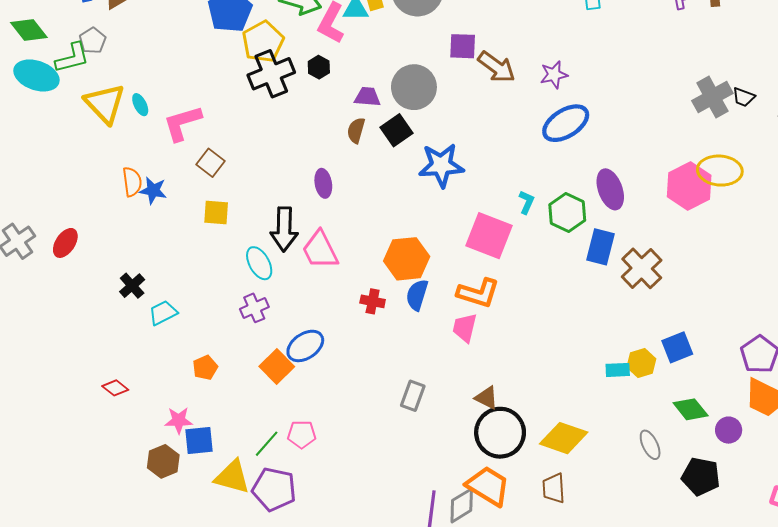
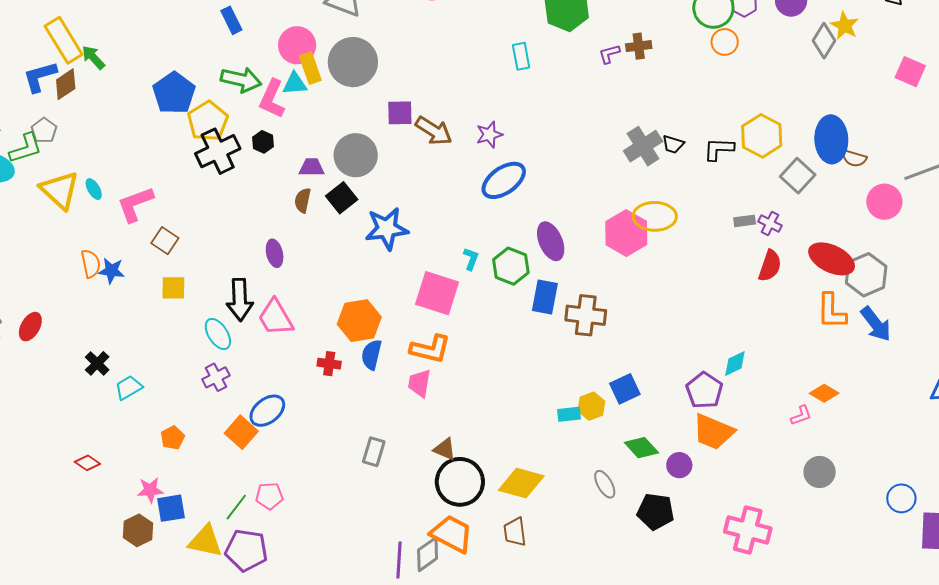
brown cross: (642, 268) -> (586, 315), turned -36

